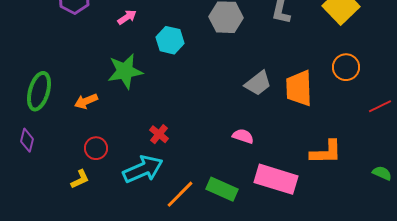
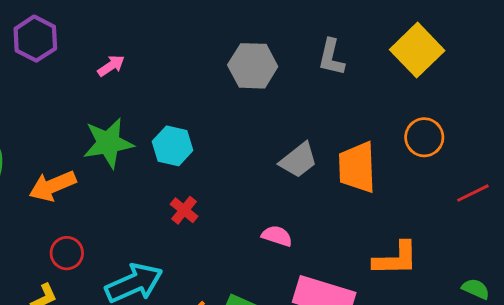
cyan hexagon: (170, 40) -> (173, 146), moved
orange arrow: (86, 101) -> (52, 186), size x1.4
red cross: (159, 134) -> (184, 210), moved

